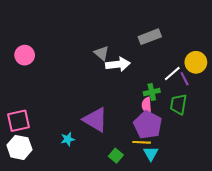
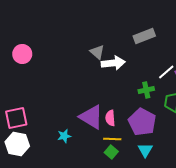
pink semicircle: (147, 105) -> (110, 118), moved
yellow line: (142, 142) -> (112, 139), moved

